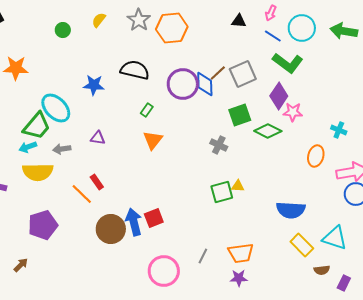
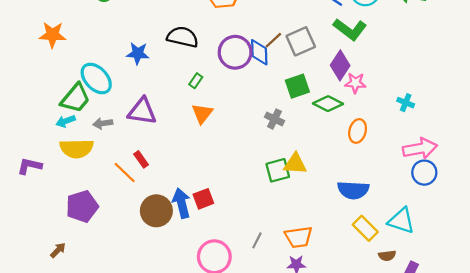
purple triangle: (98, 138) -> (142, 111), size x1.8
orange ellipse: (316, 156) -> (358, 131), moved
yellow triangle: (238, 186) -> (295, 164), size x1.6

